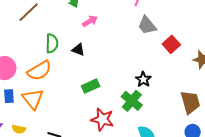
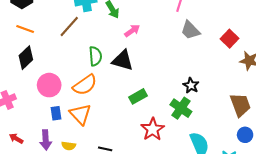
red square: (171, 44) -> (230, 39), moved
black triangle: (78, 50) -> (123, 60), size x1.6
red star: (102, 119) -> (153, 129), turned 30

